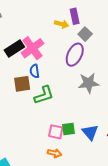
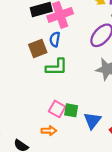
brown square: (22, 84) -> (38, 48), turned -30
orange arrow: (55, 153) -> (49, 131), turned -32

